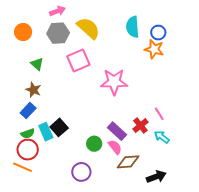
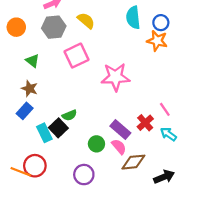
yellow semicircle: (88, 28) -> (86, 21), size x0.7
green semicircle: (28, 134) -> (69, 115), moved
red circle: (28, 150) -> (35, 166), moved

